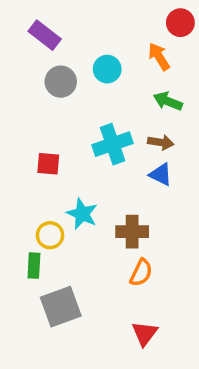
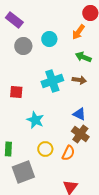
orange arrow: (159, 57) -> (78, 32), turned -112
blue triangle: (161, 174) -> (79, 114), moved
brown cross: (132, 232) -> (80, 134), moved, turned 36
yellow circle: (50, 235) -> (45, 149), moved

